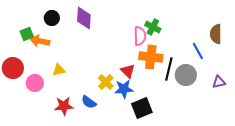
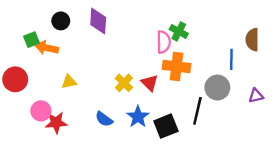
blue line: (198, 51) -> (231, 59), turned 30
black line: (169, 69) -> (197, 111), moved
yellow cross: (106, 82) -> (124, 83), moved
pink circle: (35, 83) -> (41, 111), moved
blue star: (124, 89) -> (138, 117), moved, turned -30
red star: (64, 106) -> (56, 123), moved

